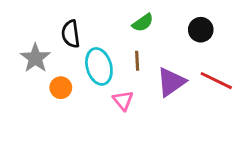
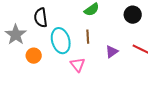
purple triangle: (171, 82) -> (112, 52), size x0.6

